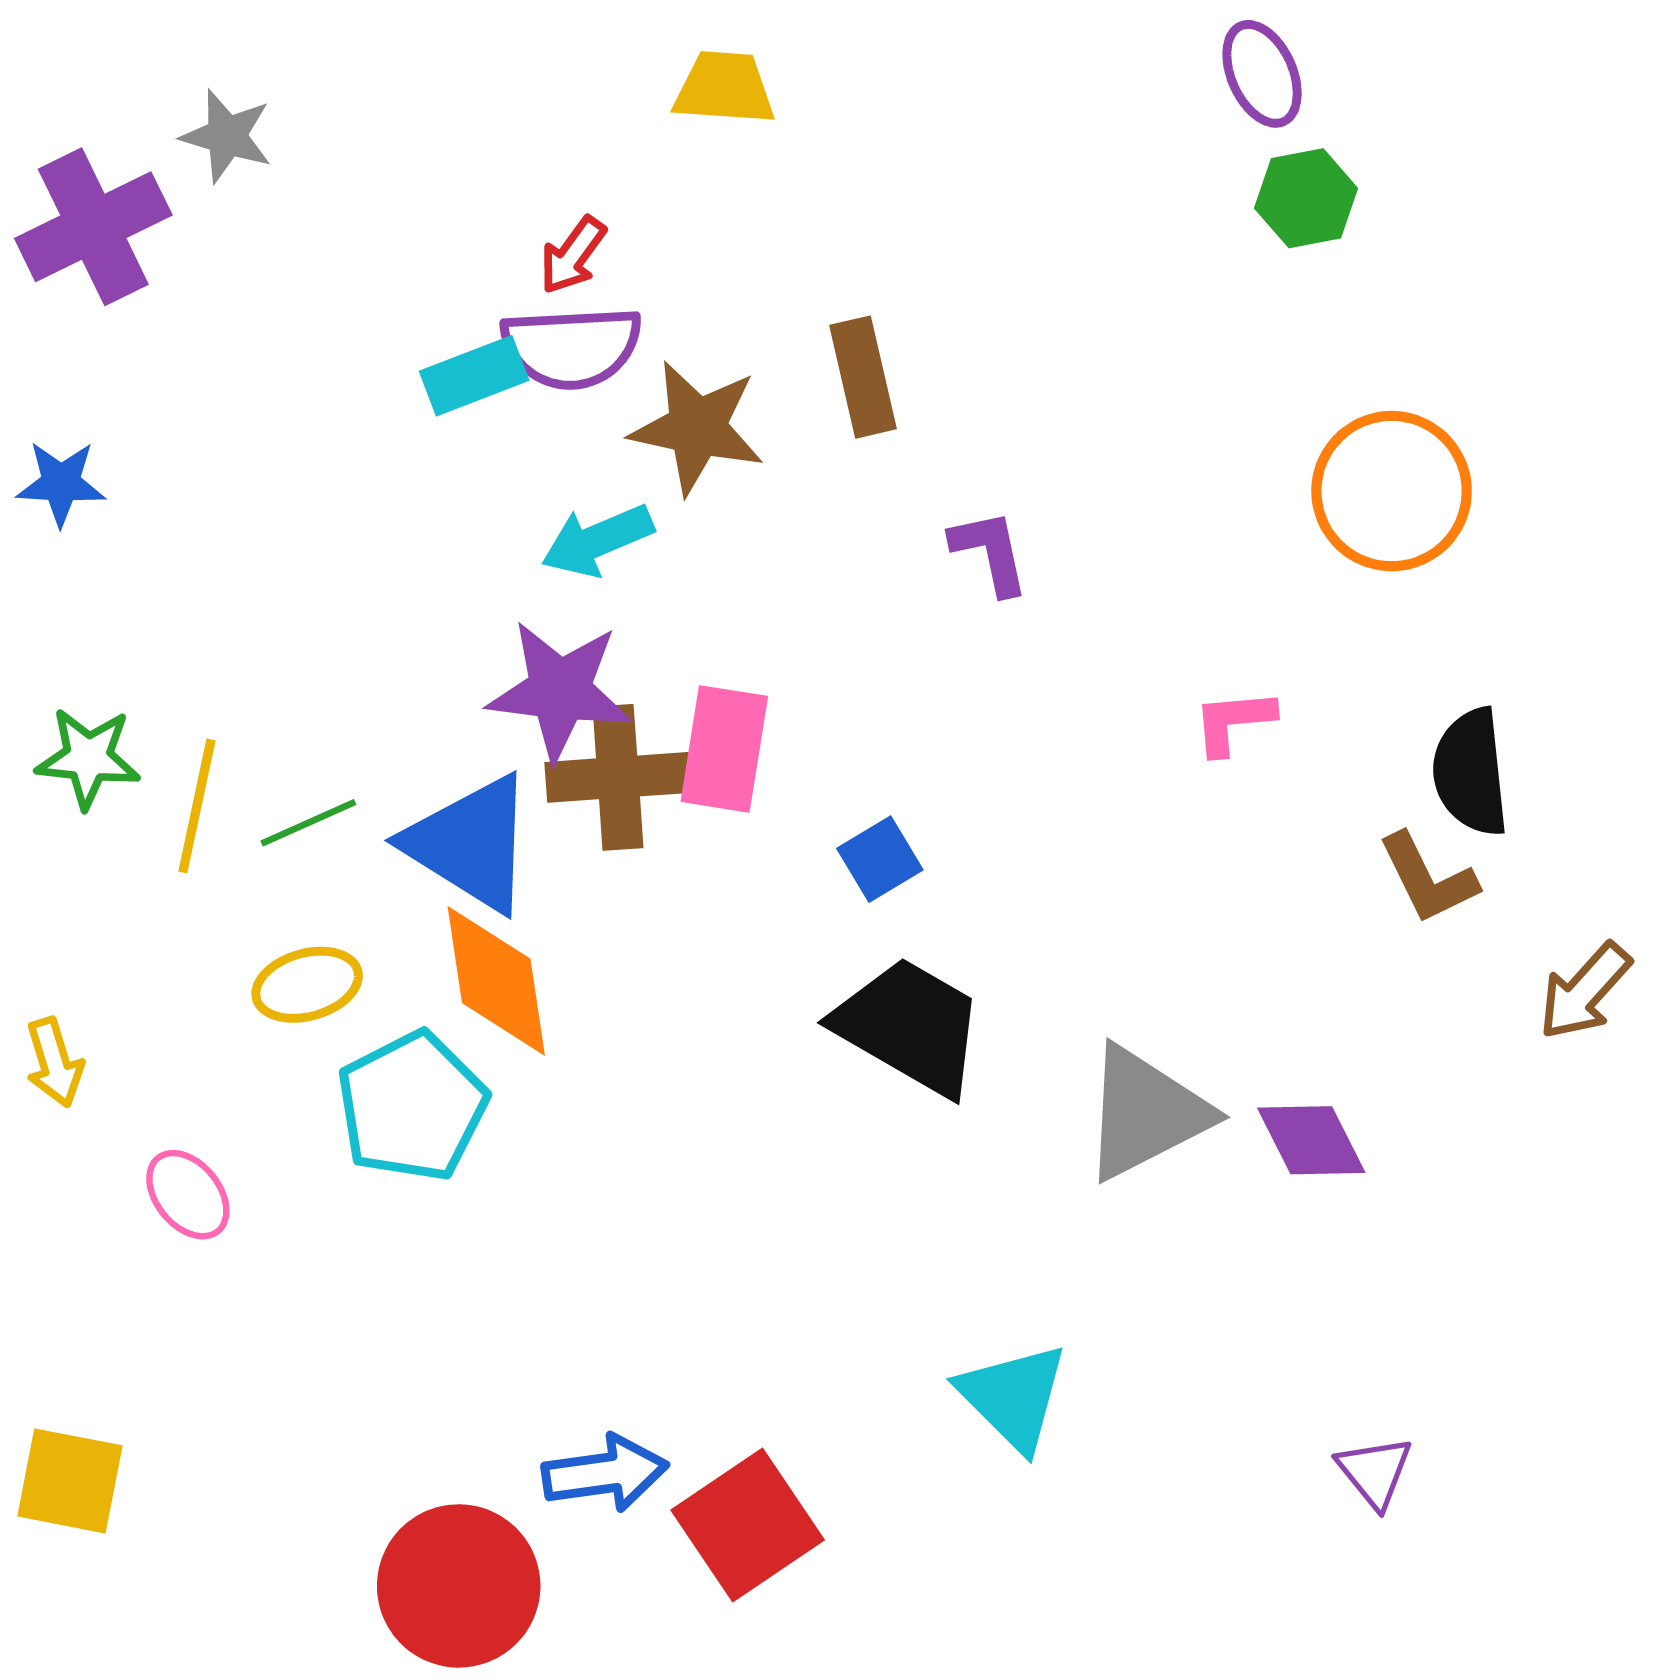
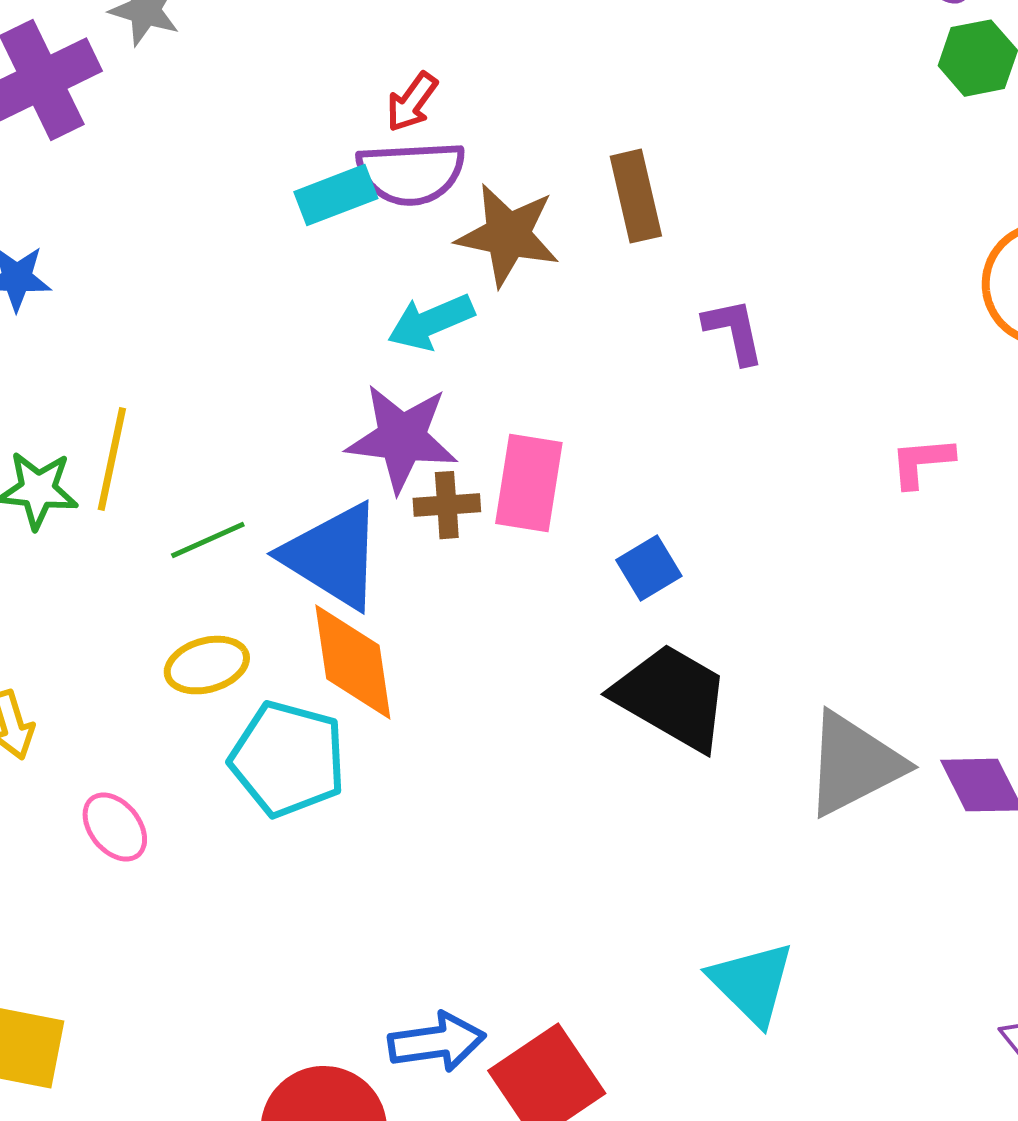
brown cross: (618, 777) -> (447, 505), size x0.6
yellow line: (197, 806) -> (112, 459), moved
cyan pentagon: (412, 1107) -> (288, 759), turned -30

